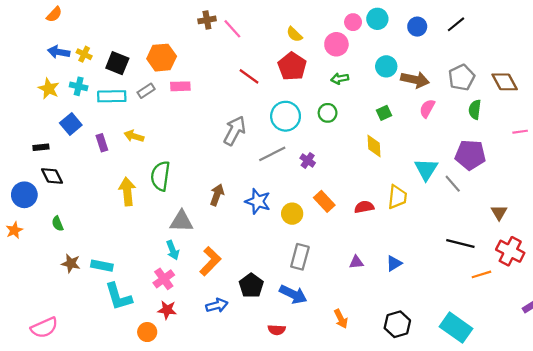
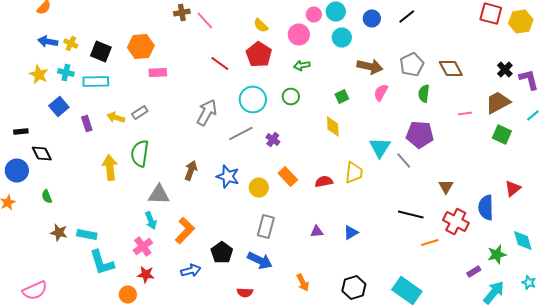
cyan circle: (386, 66) -> (342, 38), moved
gray rectangle: (146, 91) -> (140, 112), moved
black rectangle: (41, 147) -> (21, 132), moved

